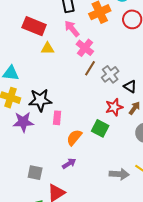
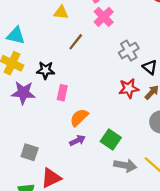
brown line: (90, 68) -> (76, 42), moved
black star: (40, 100) -> (46, 70), size x0.7
green square: (100, 128) -> (111, 139), moved
purple arrow: (69, 164) -> (77, 140), moved

